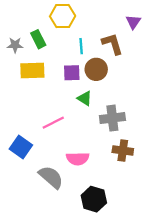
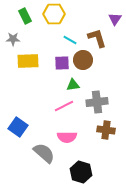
green rectangle: (38, 39) -> (25, 16), moved
cyan line: (81, 46) -> (70, 40), turned -56
green triangle: (85, 98) -> (73, 85), turned -40
pink line: (53, 123) -> (64, 106), moved

